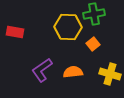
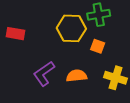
orange square: (93, 44) -> (98, 46), turned -32

